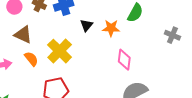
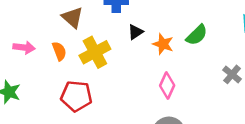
brown triangle: (23, 35) -> (72, 17), moved

